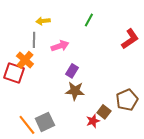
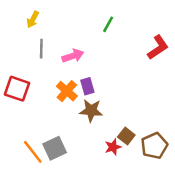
yellow arrow: (43, 21) -> (33, 19), moved, turned -56
orange cross: (25, 60) -> (67, 91), moved
purple rectangle: (72, 71) -> (87, 86), turned -48
brown pentagon: (127, 100) -> (154, 146), moved

